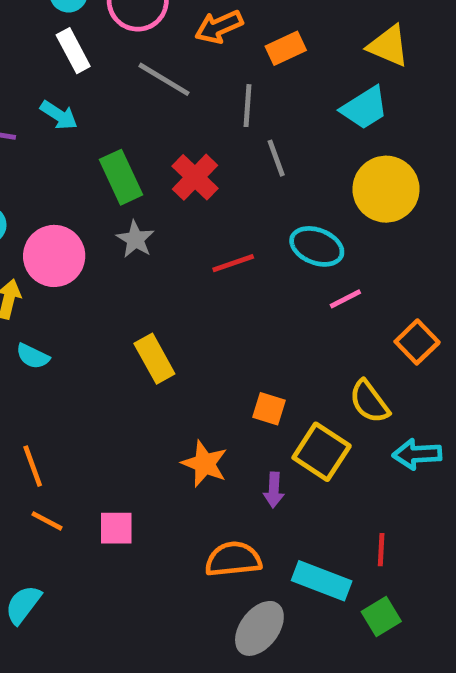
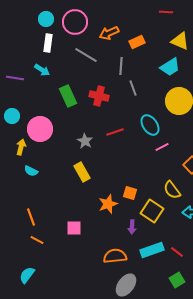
white rectangle: (73, 51) -> (48, 43), turned 36
red cross: (195, 177) -> (99, 96), turned -30
gray star: (135, 239) -> (85, 141), moved
cyan ellipse: (317, 246) -> (150, 125), turned 35
orange star: (205, 464) -> (108, 204), moved, turned 30
pink square: (116, 528) -> (74, 228), moved
red line: (381, 550) -> (177, 252), turned -56
cyan rectangle: (322, 581) -> (152, 250), moved, turned -40

